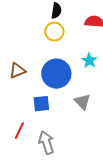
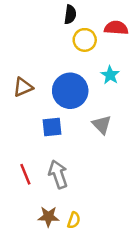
yellow circle: (54, 32) -> (85, 40), moved
red line: (19, 131) -> (25, 174), moved, turned -48

